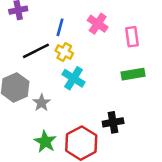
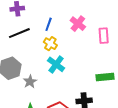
black line: (36, 51) -> (19, 33), moved
green rectangle: (133, 74) -> (105, 77), moved

